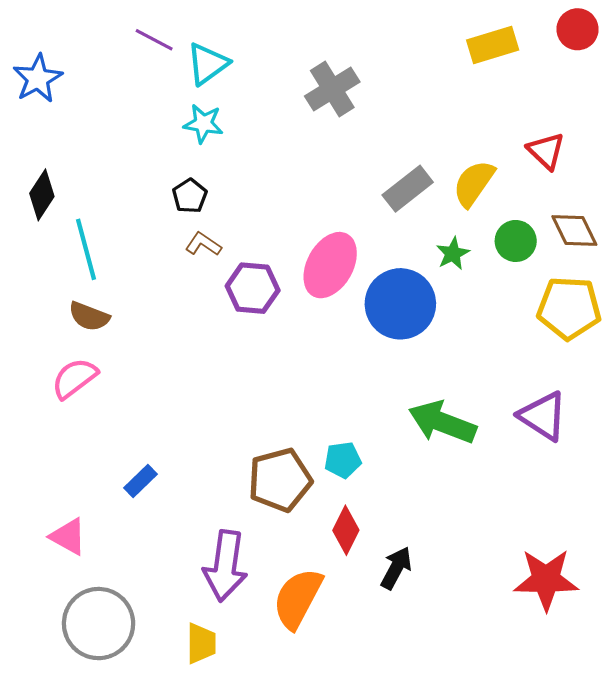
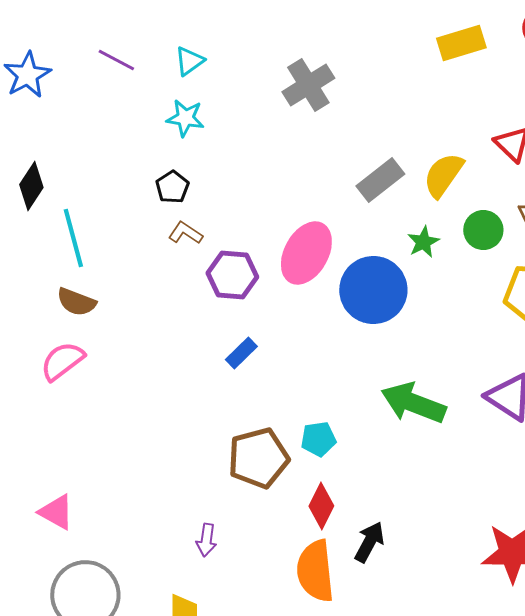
purple line: (154, 40) -> (116, 60), moved
cyan triangle: (208, 64) -> (189, 61), size x0.7
blue rectangle: (140, 481) -> (241, 353), moved
purple arrow: (225, 566) -> (206, 540), size x0.5
orange semicircle: (298, 598) -> (315, 571), moved, turned -34

